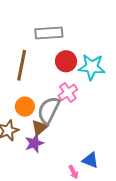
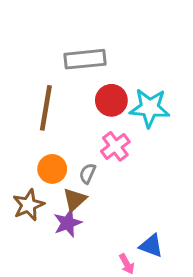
gray semicircle: (49, 110) -> (88, 173), size x0.5

